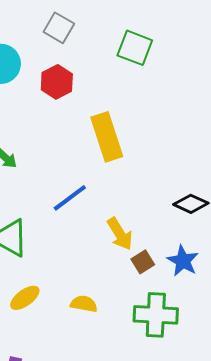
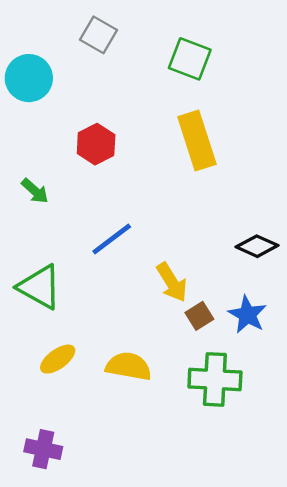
red hexagon: (57, 82) -> (96, 144), moved
yellow rectangle: (107, 137) -> (197, 141), moved
yellow semicircle: (84, 304) -> (129, 366), size x1.4

